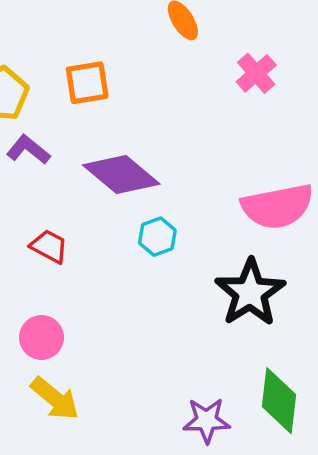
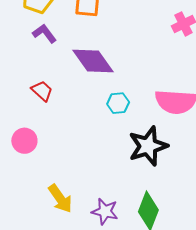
cyan hexagon: (157, 237) -> (118, 103), moved
yellow arrow: (55, 399) -> (60, 199), moved

